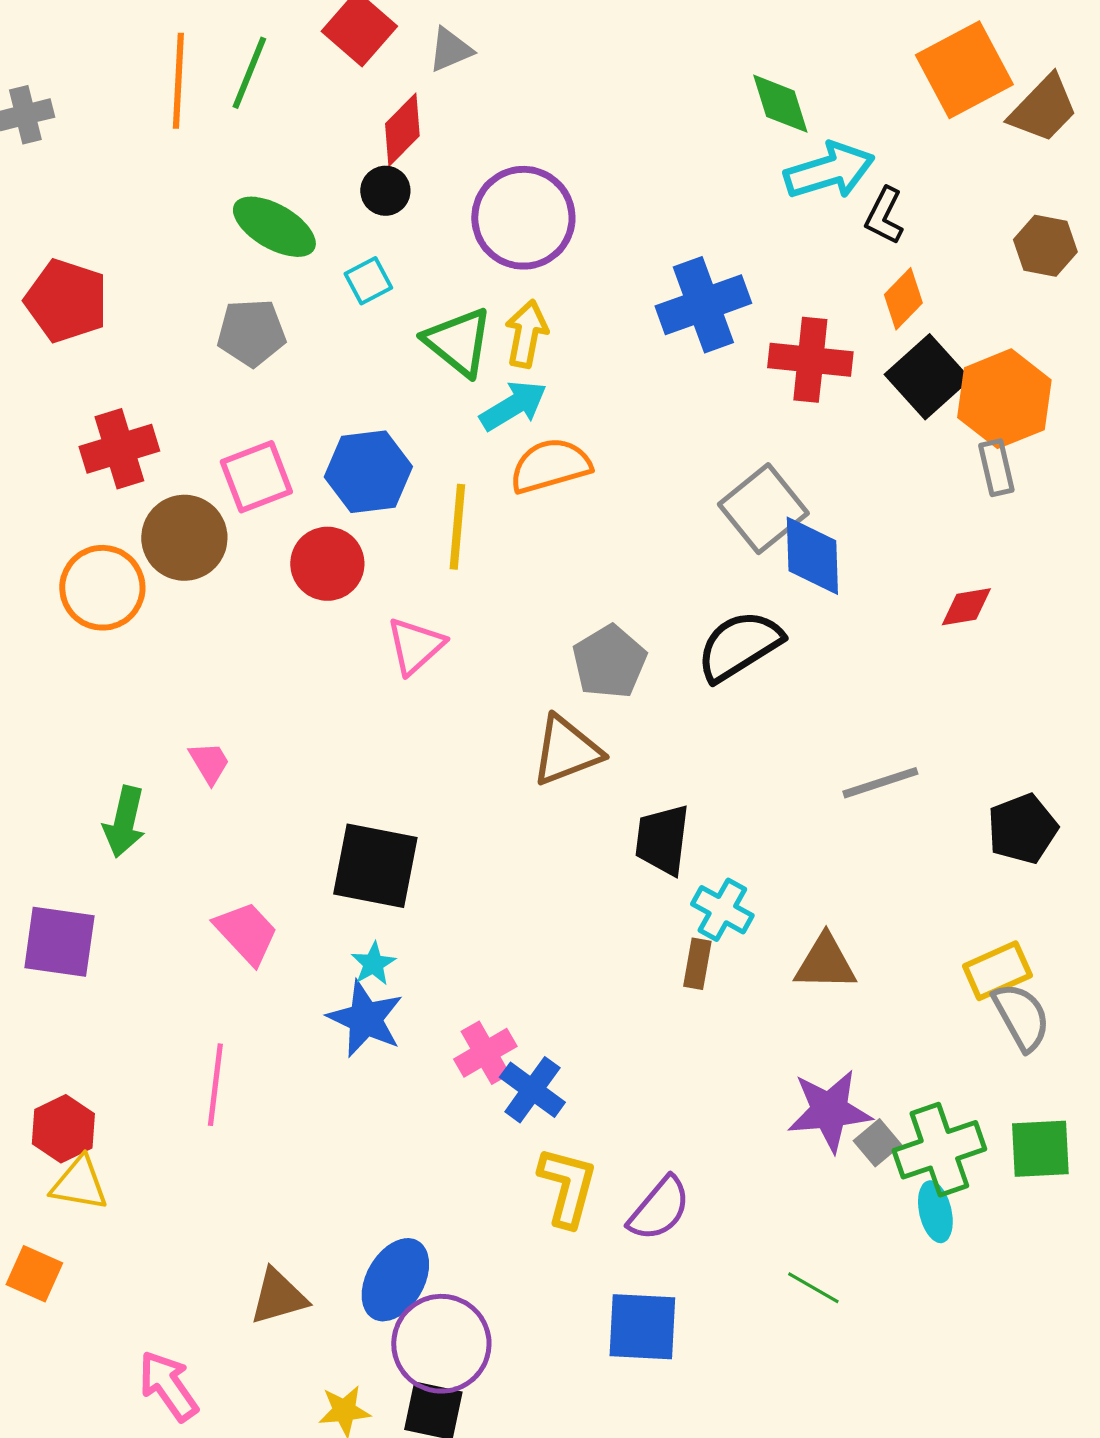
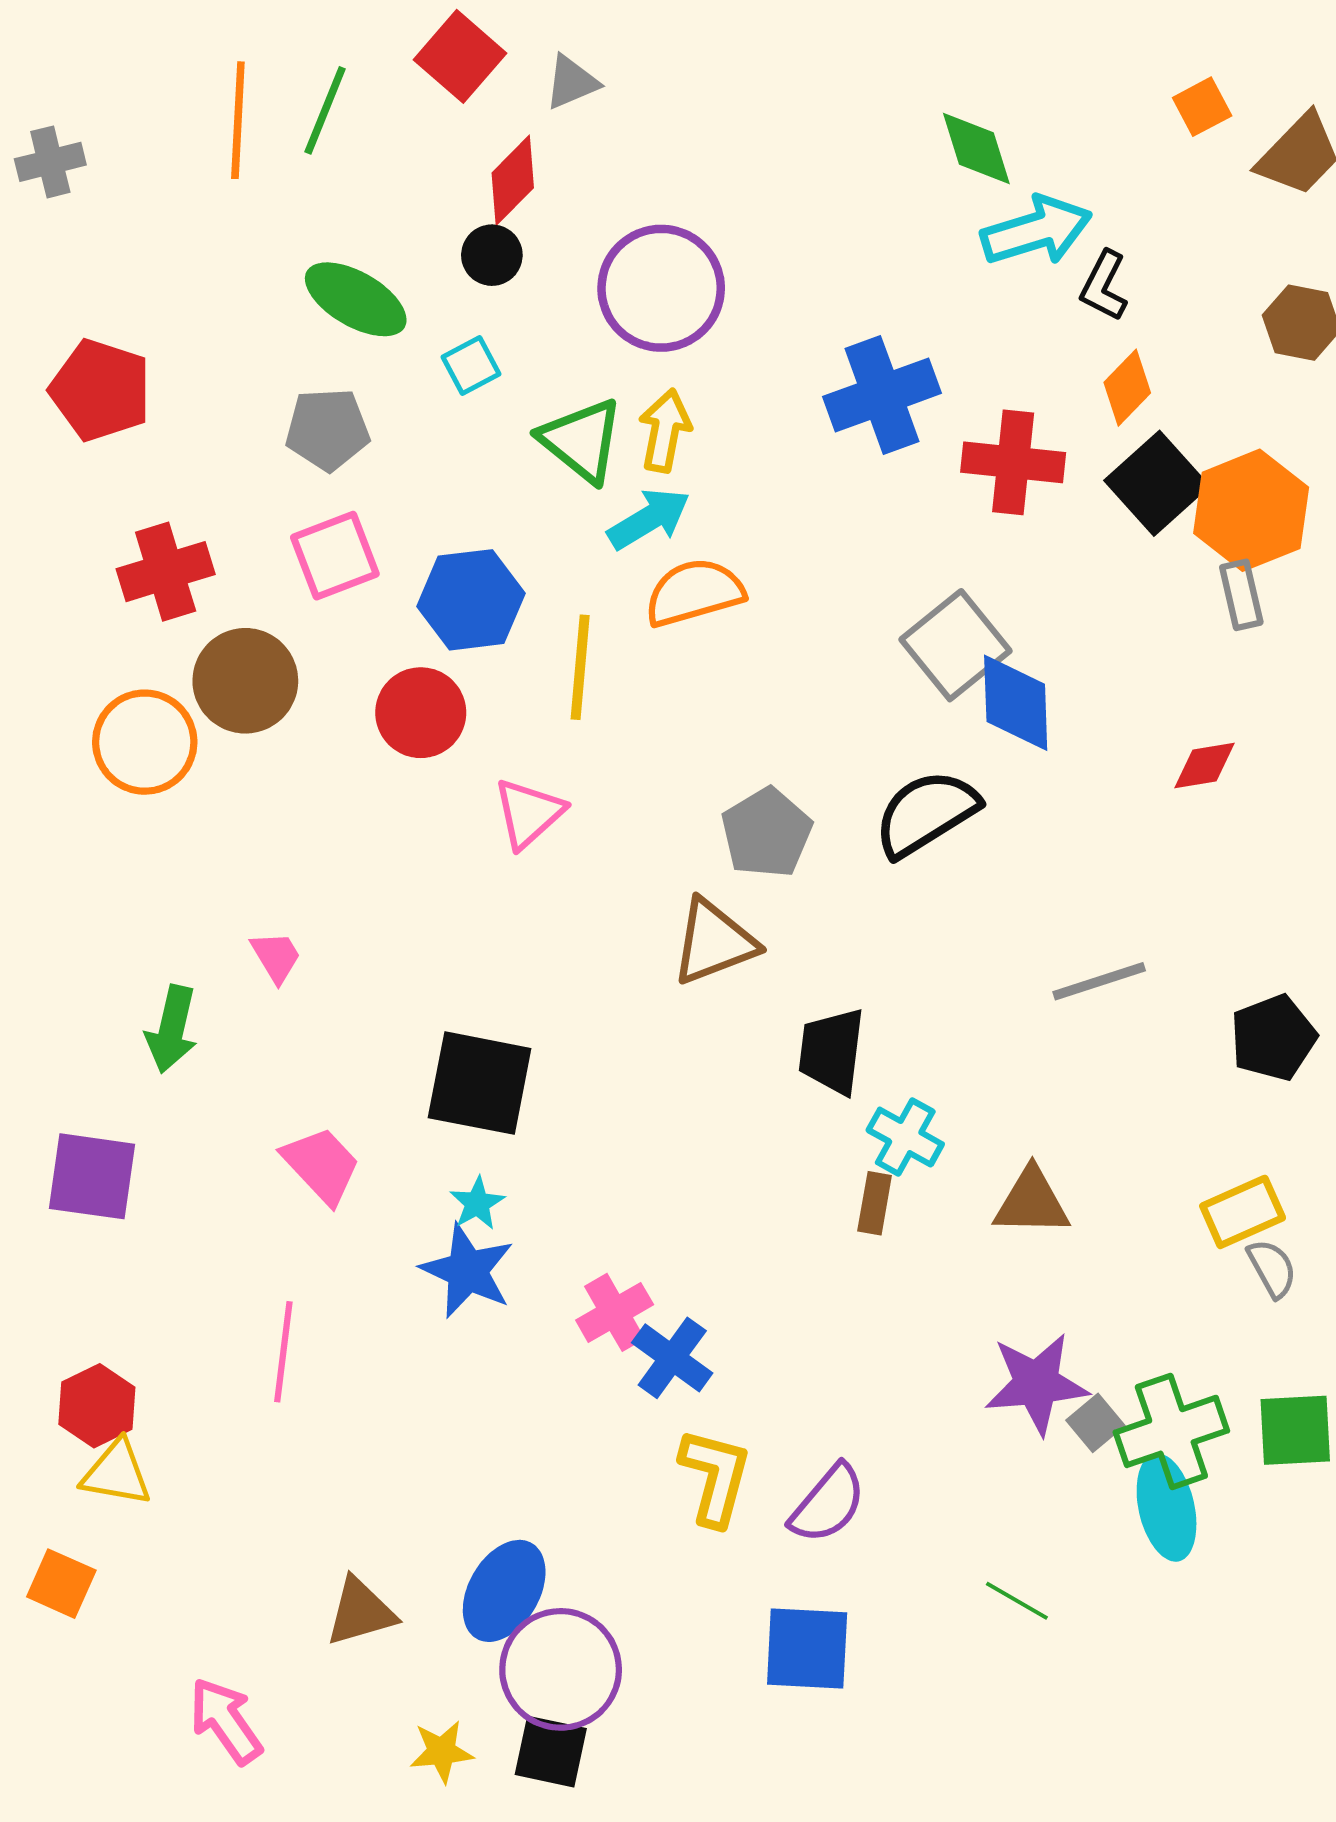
orange square: (964, 70) -> (1202, 107), size x0.5
pink square: (256, 477) -> (335, 556), moved
gray semicircle: (1021, 1017) -> (1272, 1268), size x0.7
cyan ellipse: (935, 1212) -> (1167, 1507), size x1.4

